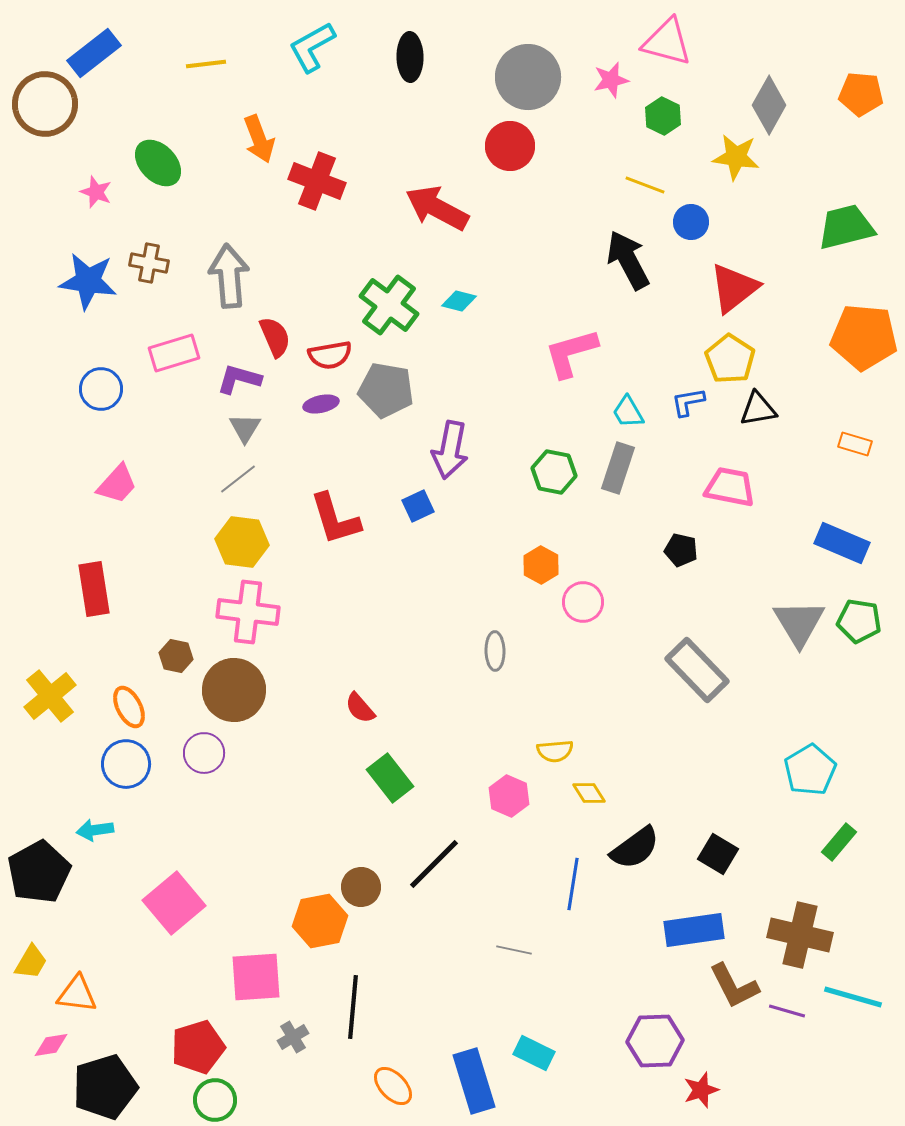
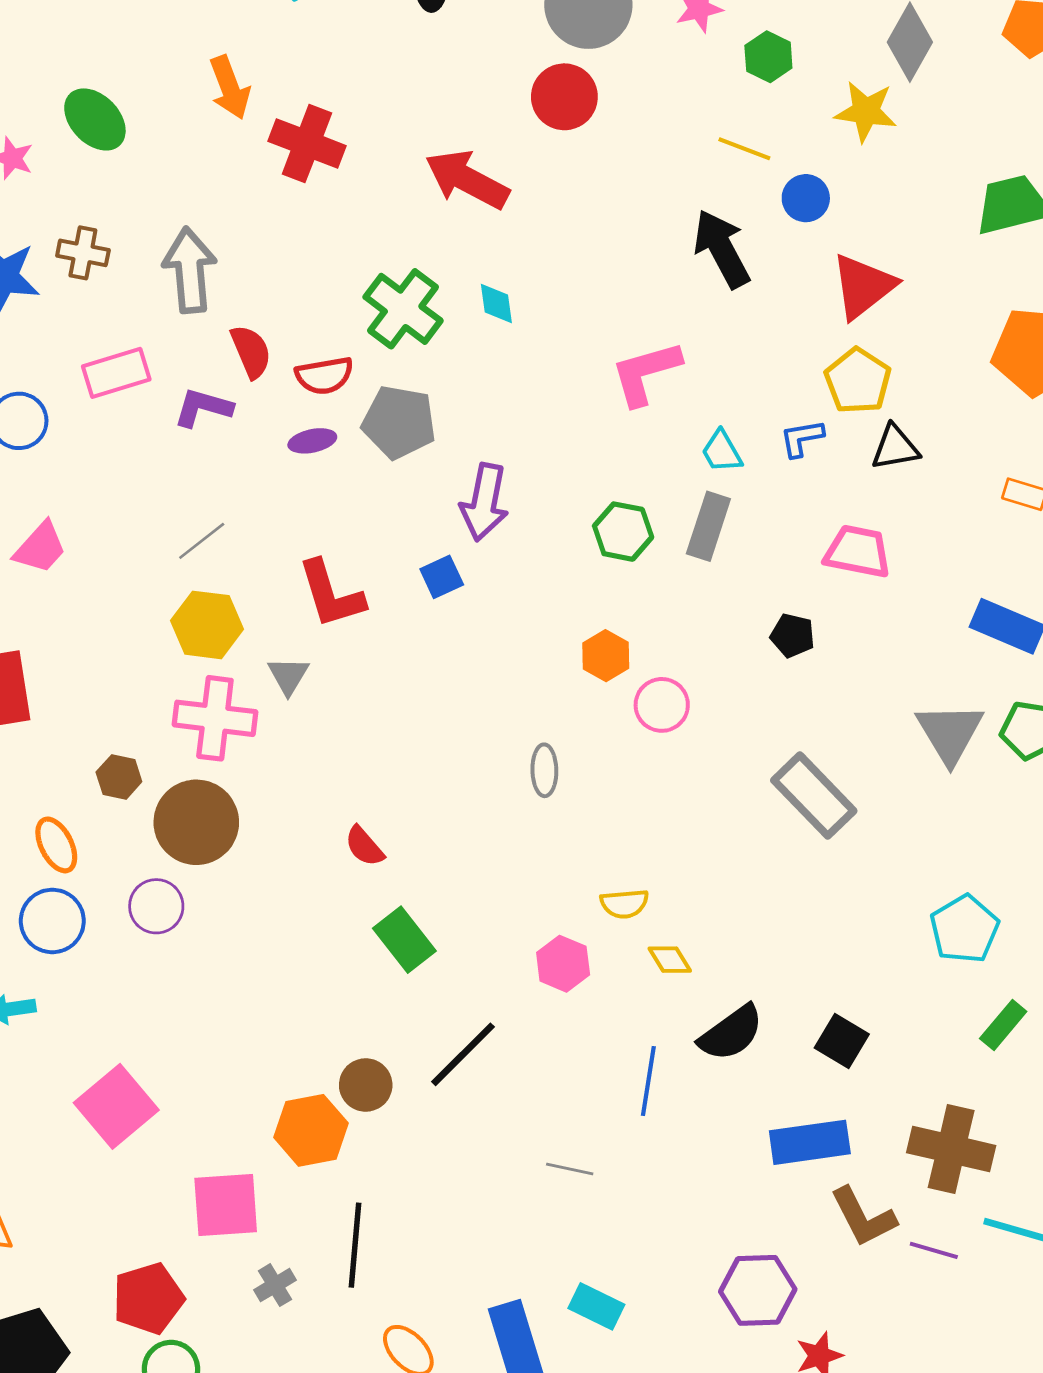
cyan diamond: (459, 301) -> (496, 304), turned 68
gray triangle: (245, 428) -> (288, 676), moved

